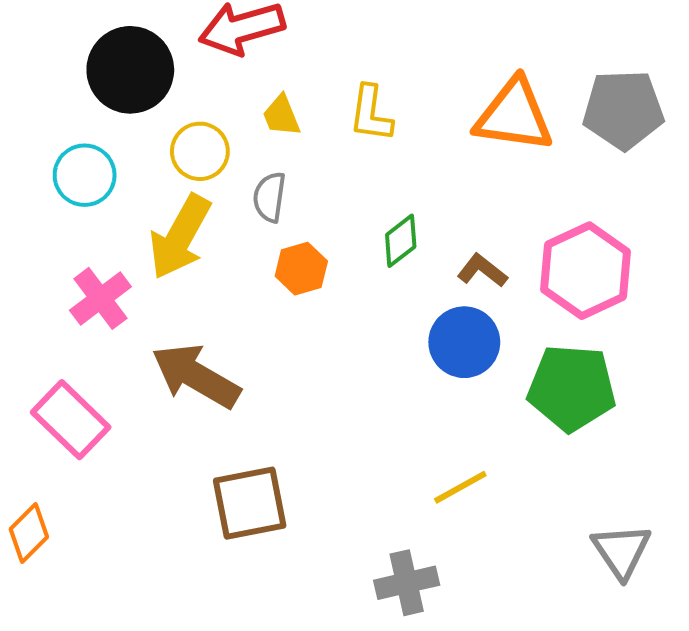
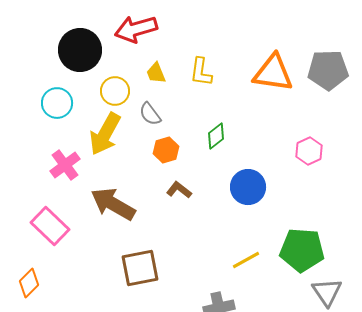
gray semicircle: (269, 197) -> (150, 114), turned -45
brown L-shape: (482, 271) -> (179, 190), moved
pink hexagon: (586, 271) -> (309, 151), size x0.6
green pentagon: (572, 388) -> (302, 250), moved

